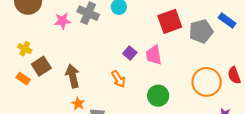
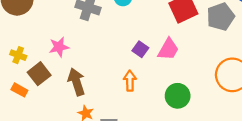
pink star: (62, 21) -> (59, 47), moved
pink trapezoid: (154, 55) -> (168, 49), turned -135
orange arrow: (118, 79) -> (130, 81), turned -144

